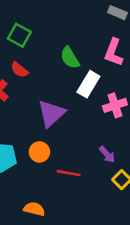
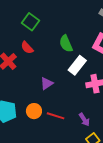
purple triangle: (51, 113) -> (47, 83), size x0.6
red line: (69, 173) -> (56, 116), moved

